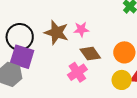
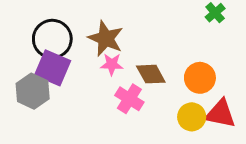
pink star: (81, 29) -> (112, 64), moved
pink cross: (77, 72) -> (129, 99), turned -30

